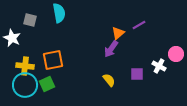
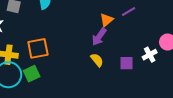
white cross: (159, 66) -> (150, 55), turned 32
yellow semicircle: (109, 80) -> (97, 60), moved

